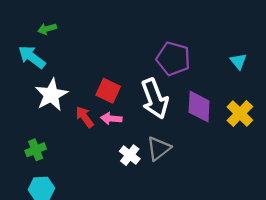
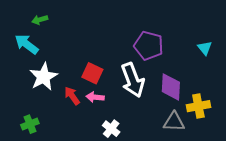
yellow cross: (240, 114) -> (198, 106), moved, turned 35
gray triangle: (159, 148) -> (174, 122), moved, turned 40

